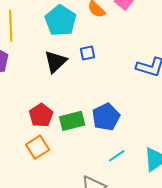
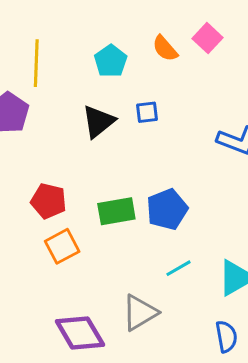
cyan pentagon: (61, 20) -> (111, 61), size x0.7
red pentagon: (41, 115) -> (49, 201), moved, turned -30

